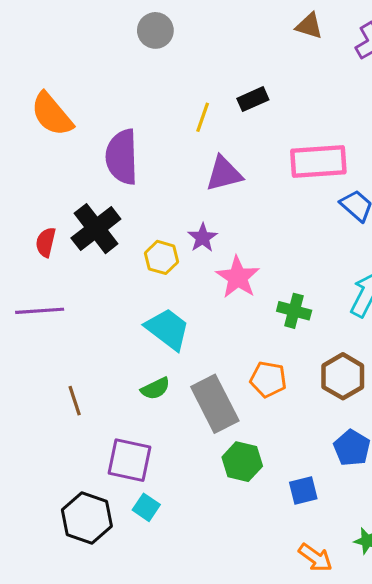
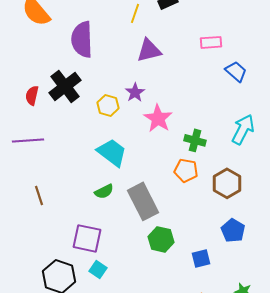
pink rectangle: (318, 161) -> (211, 42), size x0.6
orange pentagon: (268, 379) -> (186, 170), moved
brown line: (75, 401) -> (39, 195), moved

